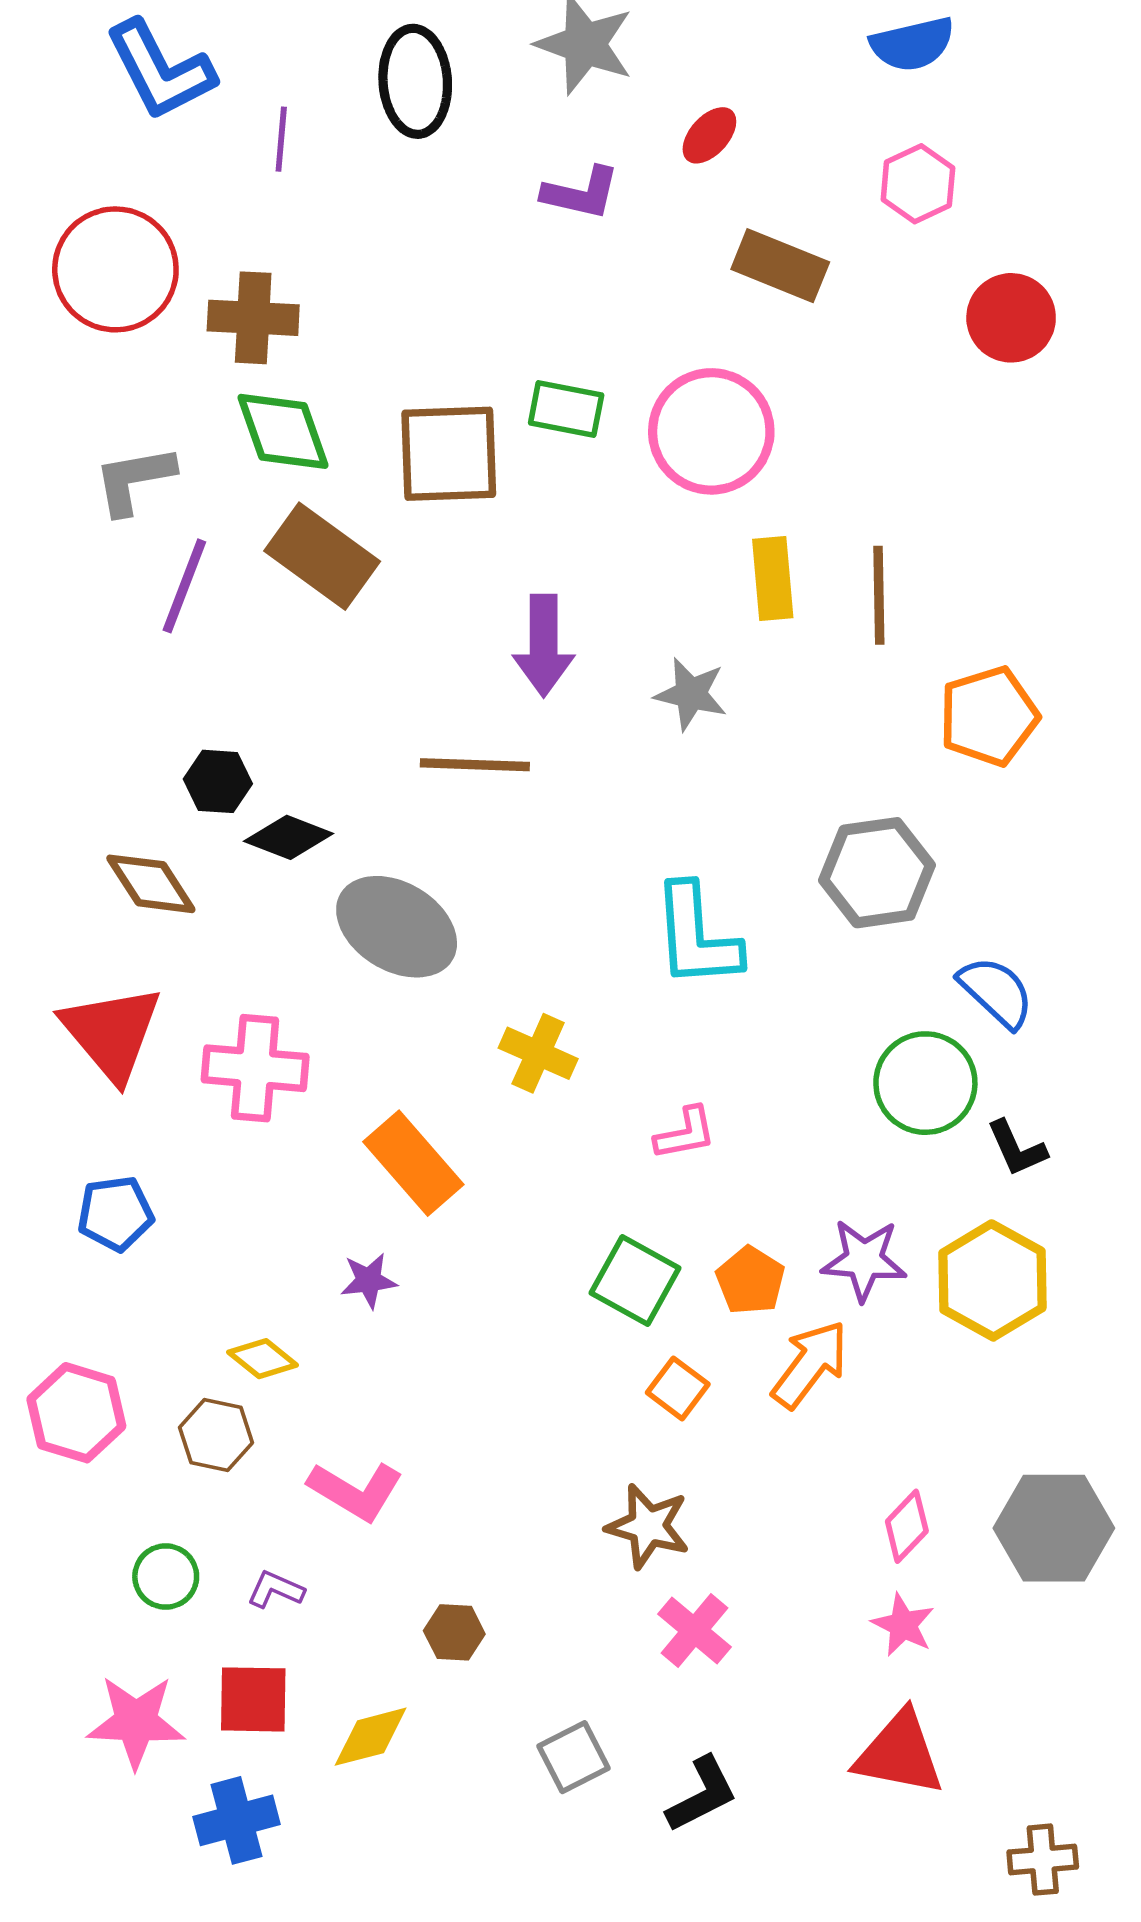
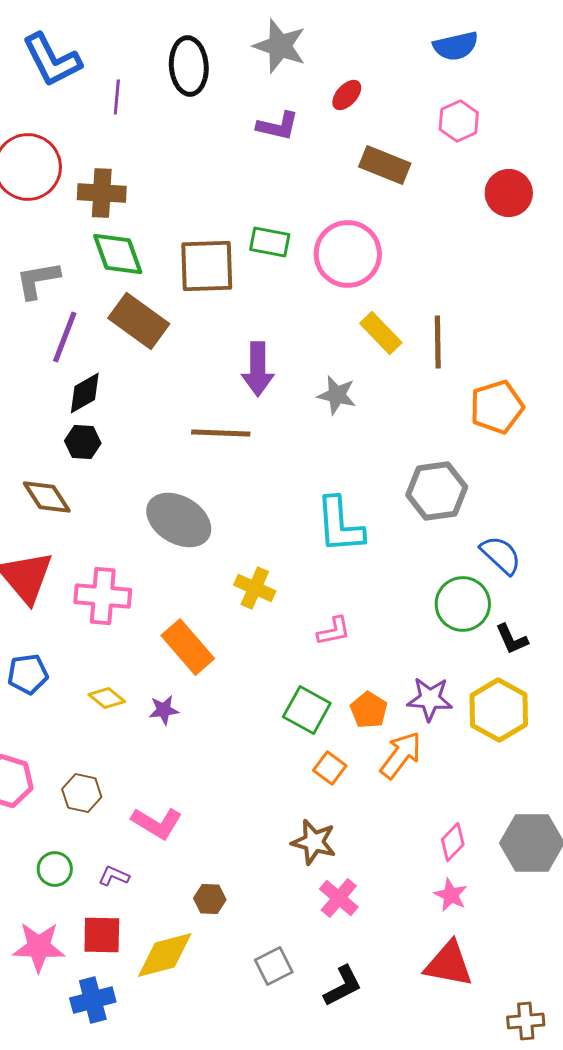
yellow rectangle: (773, 578) -> (381, 333), turned -39
black diamond: (289, 837) -> (85, 393), moved, turned -51
yellow diamond: (263, 1359) -> (107, 698), moved
yellow diamond: (371, 1737) -> (165, 955), size x1.4

